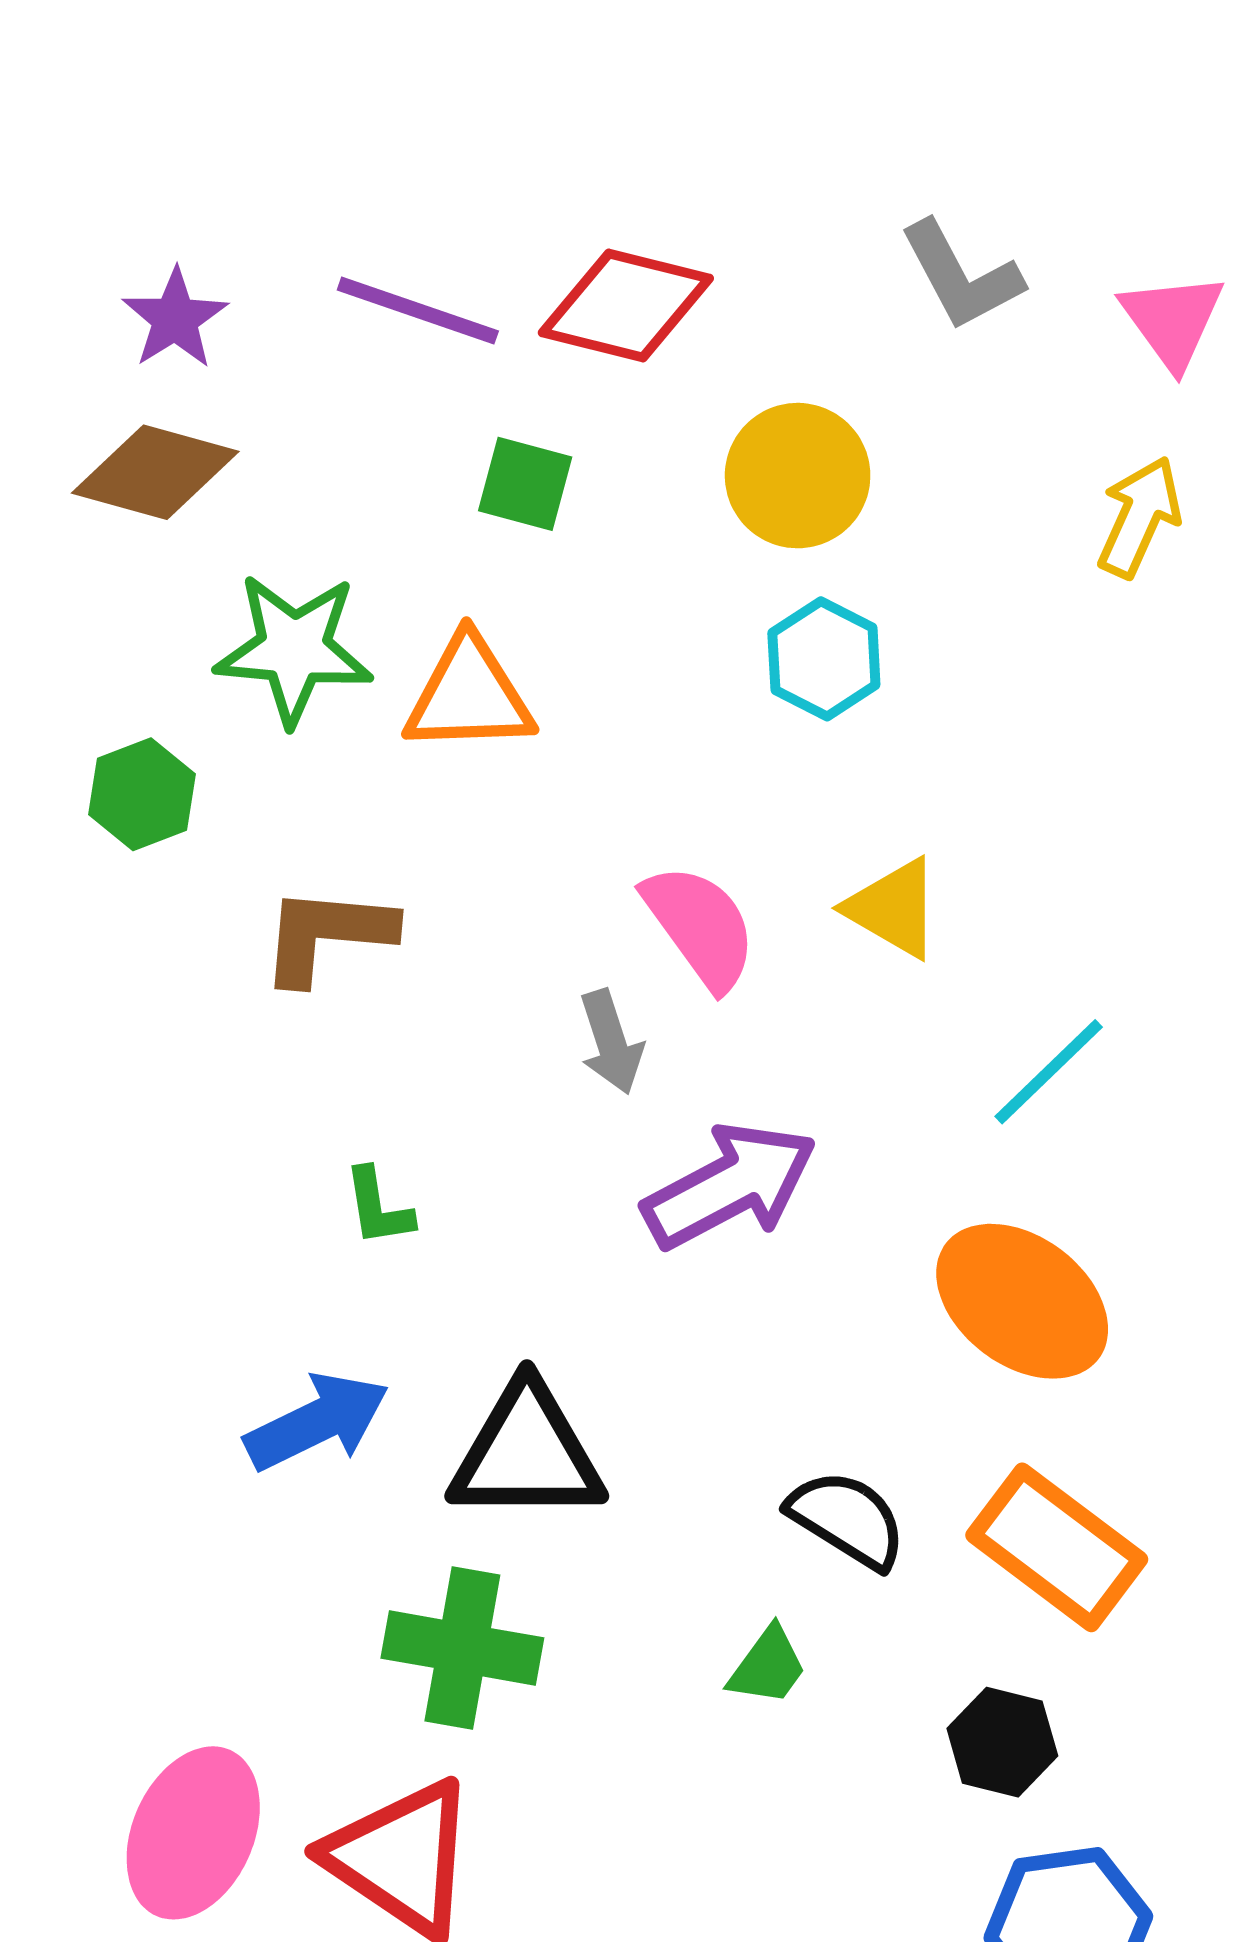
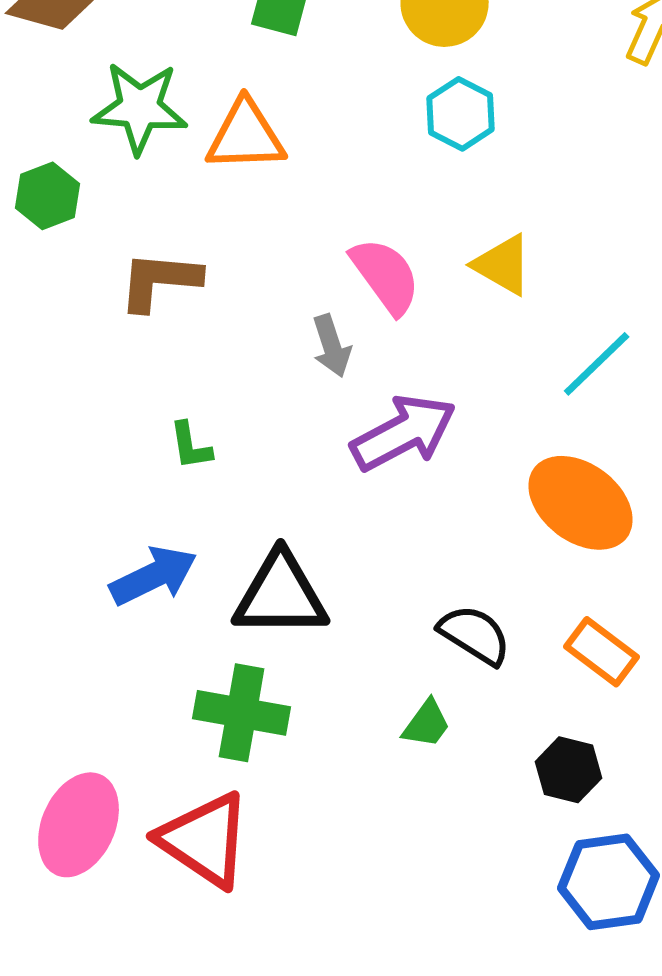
orange rectangle: (1057, 1547) -> (602, 652), size x0.7

